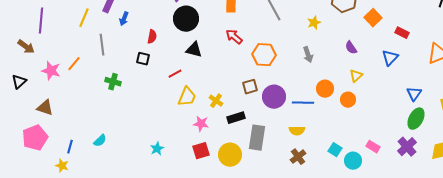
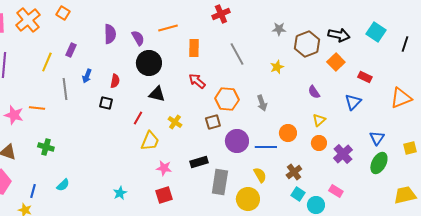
blue arrow: (124, 19) -> (87, 76), moved
gray arrow: (308, 55) -> (262, 103), moved
orange line: (74, 64) -> (37, 108), turned 56
red line: (175, 74) -> (138, 118), turned -32
green cross: (113, 82) -> (46, 147), moved
brown square: (250, 87) -> (213, 122), moved
orange circle: (348, 100) -> (319, 143), moved
yellow cross: (216, 101) -> (175, 122), moved
yellow semicircle: (297, 131) -> (260, 175), turned -119
purple cross: (407, 147) -> (343, 154), moved
yellow circle: (230, 155) -> (248, 199), moved
brown cross: (298, 157) -> (294, 172), moved

